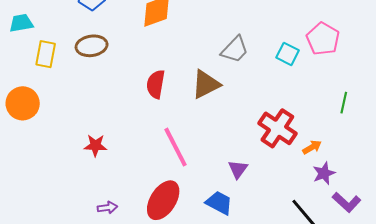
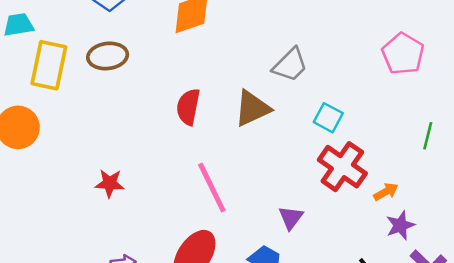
yellow rectangle: (46, 54) -> (49, 65), size x1.4
cyan square: (288, 54) -> (328, 118), moved

